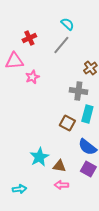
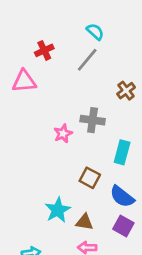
pink star: (32, 77) -> (63, 134), moved
gray cross: (78, 91) -> (93, 120), moved
brown square: (67, 123) -> (90, 178), moved

